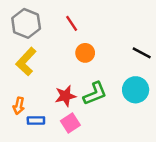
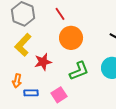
orange circle: (85, 53) -> (71, 38), size x1.5
red star: (65, 96) -> (43, 62), moved

